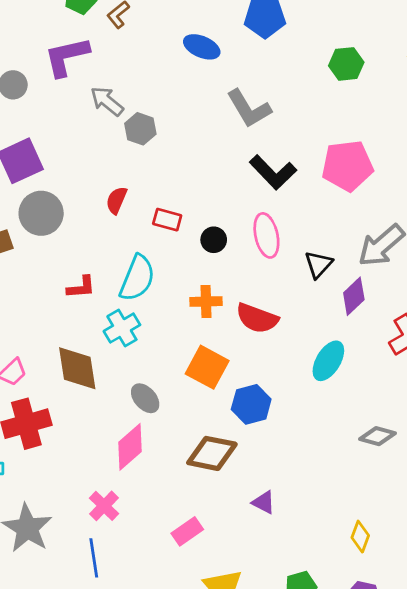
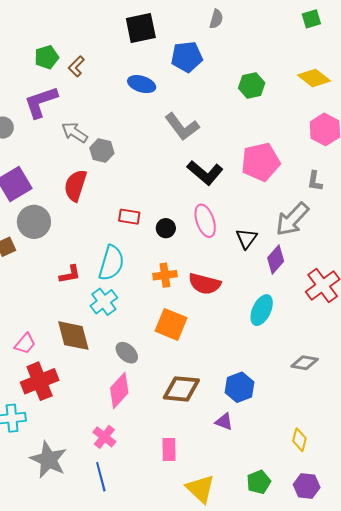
red semicircle: (117, 200) -> (75, 185), moved, size x1.5
blue hexagon: (251, 404) -> (239, 387), moved
pink rectangle: (187, 531) -> (169, 449), turned -50

